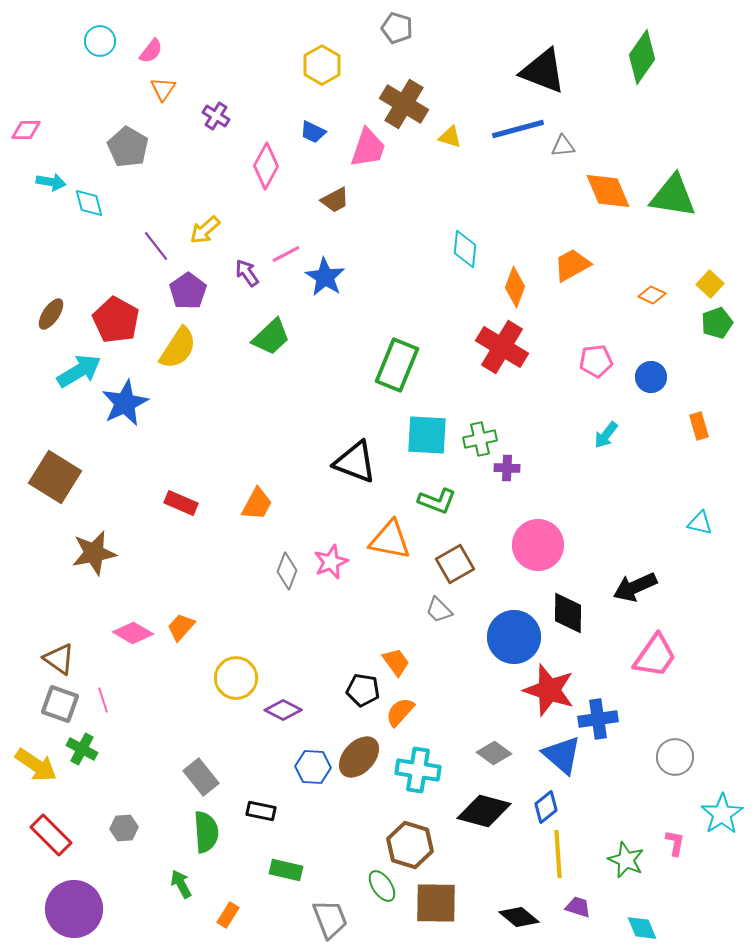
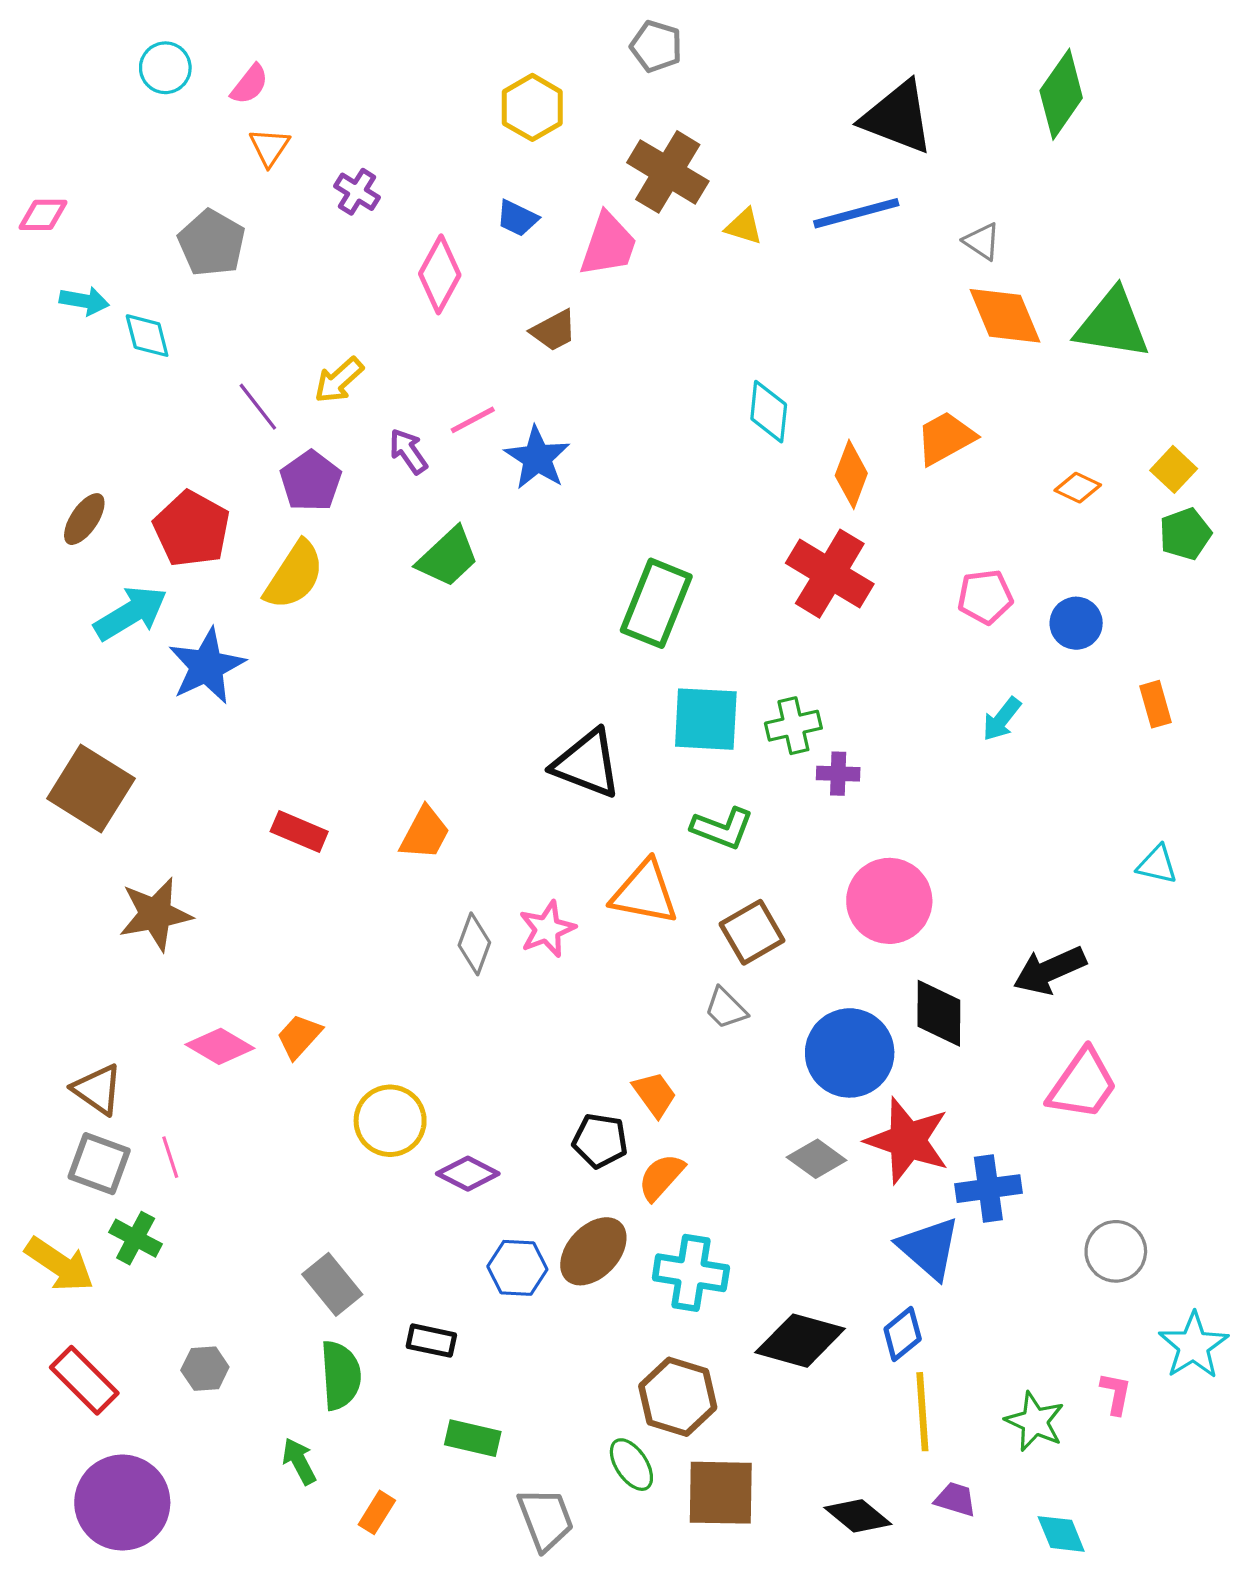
gray triangle: (563, 146) -> (982, 241), moved, turned 40
gray diamond: (494, 753) -> (817, 1159), moved

